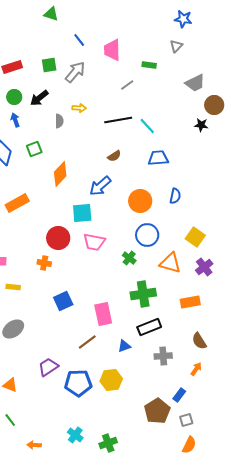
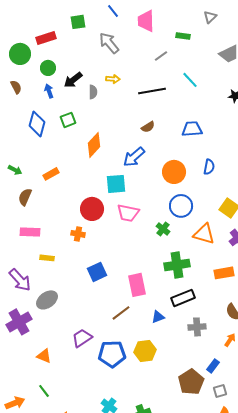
green square: (49, 65) -> (78, 22), moved
gray arrow: (75, 72) -> (109, 43), turned -80
black arrow: (39, 98) -> (73, 80), moved
cyan line: (147, 126) -> (190, 80), moved
orange rectangle: (17, 203) -> (51, 174), size x0.7

